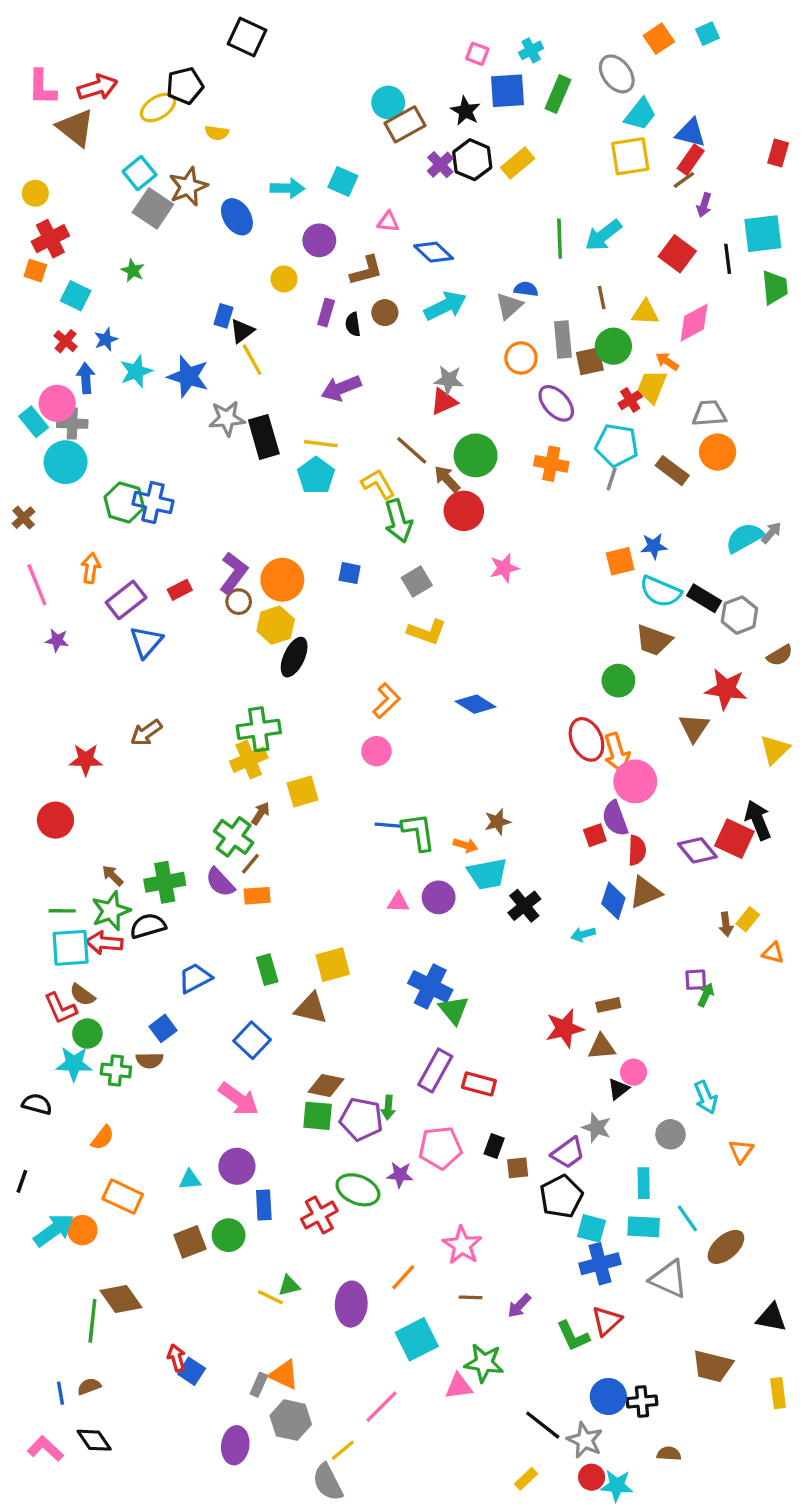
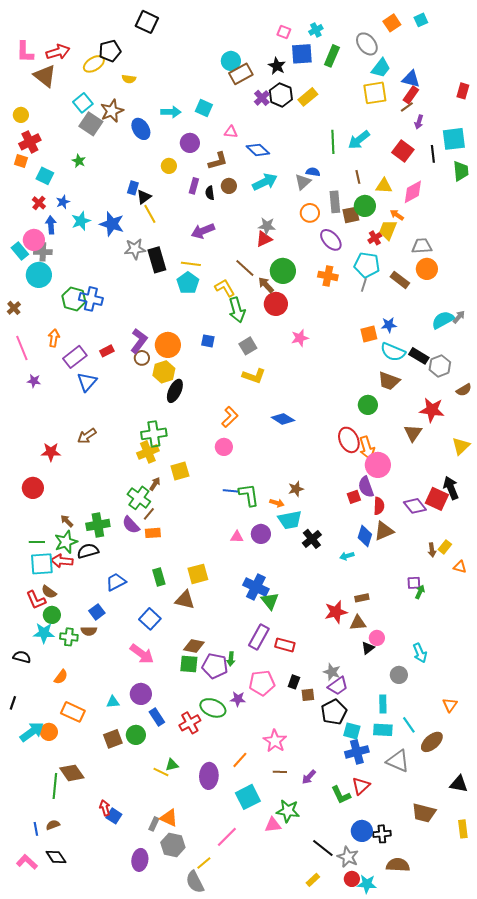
gray star: (597, 1128) -> (332, 672), moved
orange triangle: (741, 1151) -> (450, 705), moved
blue rectangle: (264, 1205) -> (157, 717), turned -30
brown semicircle: (669, 1454) -> (398, 865), size x1.6

